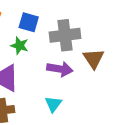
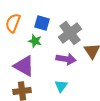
gray cross: (65, 35) -> (70, 33), turned -30

